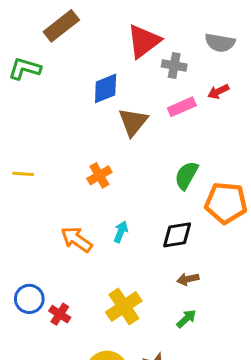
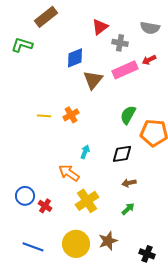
red triangle: (144, 41) -> (100, 27), size x0.7
pink rectangle: (182, 107) -> (125, 70), size x1.4
yellow line: (23, 174) -> (44, 116), moved
orange arrow: (77, 239) -> (69, 173), moved

